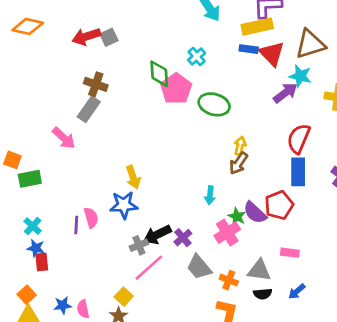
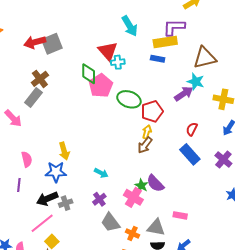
gray square: (109, 37) -> (52, 44), size x1.5
red triangle: (272, 54) -> (108, 51), moved
cyan cross: (197, 56) -> (118, 62), turned 32
brown cross: (96, 84) -> (40, 79), turned 30
red semicircle: (299, 139) -> (192, 129), size x0.6
blue rectangle: (298, 172) -> (190, 154), turned -45
cyan arrow: (210, 195) -> (101, 173), moved, turned -72
red pentagon: (279, 205) -> (152, 111), moved
pink semicircle: (91, 218) -> (27, 159), moved
pink cross: (227, 233) -> (133, 197), turned -30
black arrow: (157, 235) -> (47, 199), moved
pink line: (149, 268) -> (42, 223), moved

